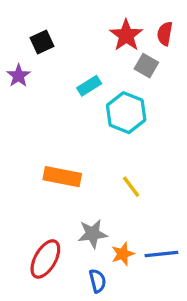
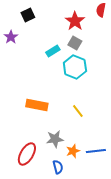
red semicircle: (165, 34) -> (101, 10), moved
black square: (42, 42) -> (28, 15), moved
gray square: (146, 66) -> (75, 43), moved
purple star: (18, 76) -> (11, 37), moved

